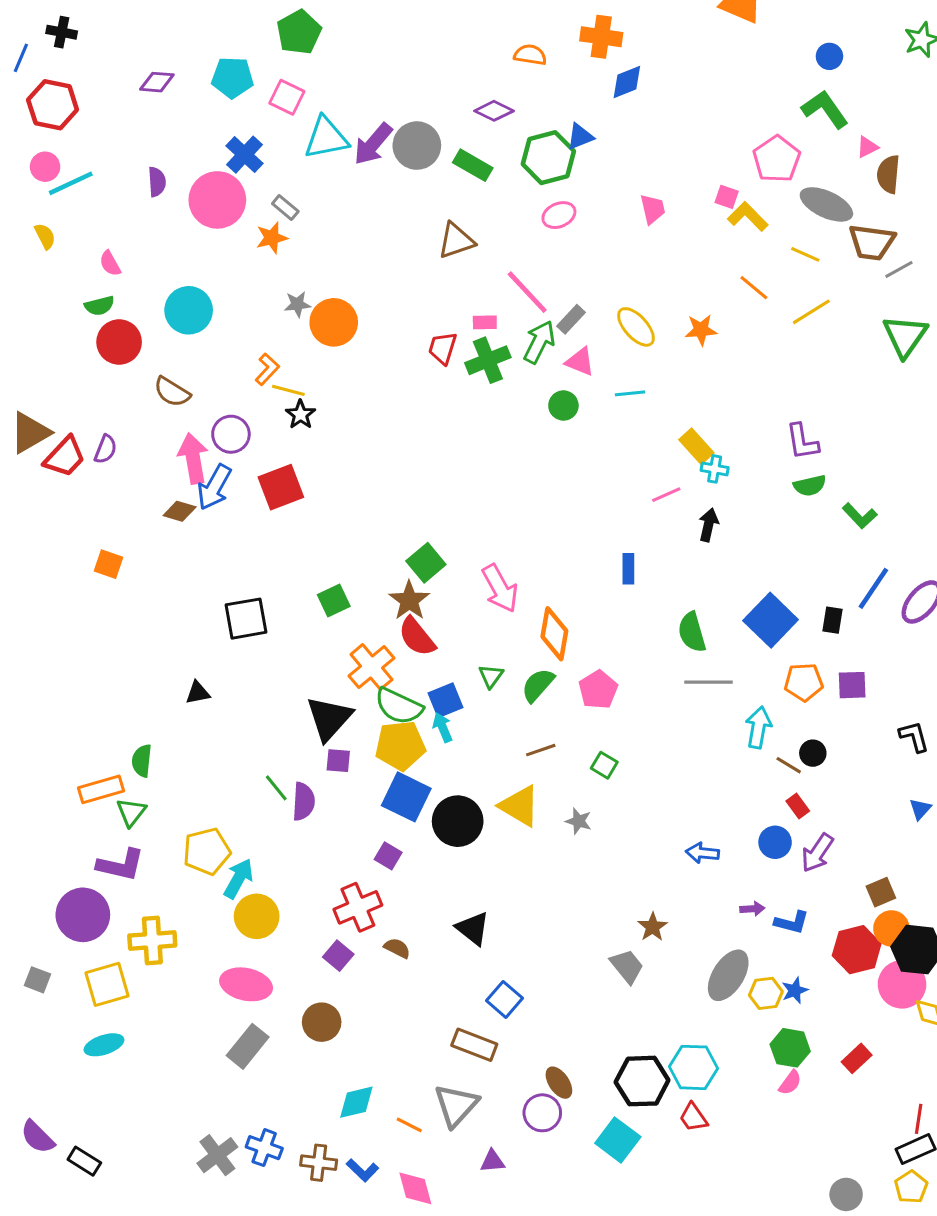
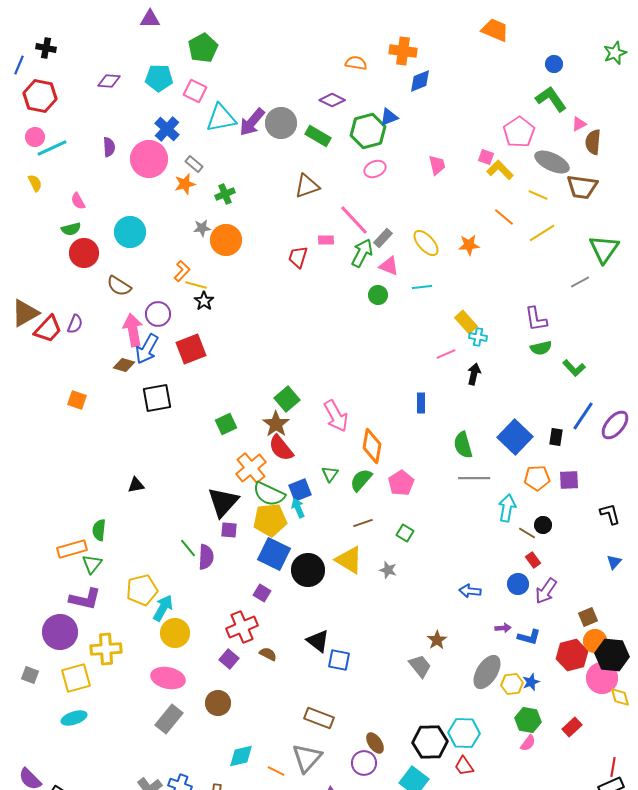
gray line: (899, 269) -> (580, 282), moved
green cross: (488, 360) -> (225, 194), moved, size x0.7
black square: (246, 619) -> (157, 398), moved
blue square: (505, 999) -> (339, 660), moved, turned -30

